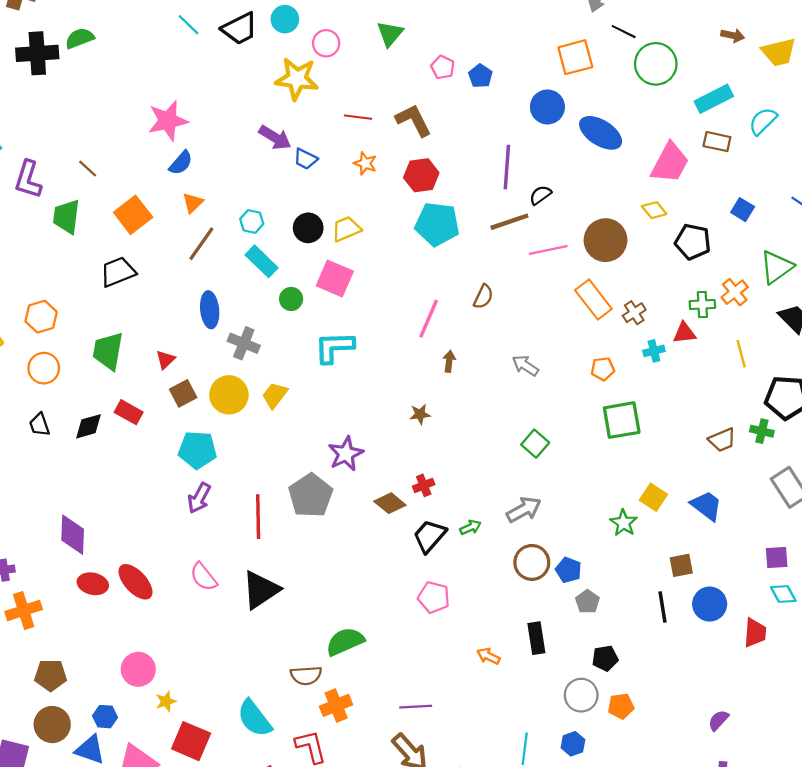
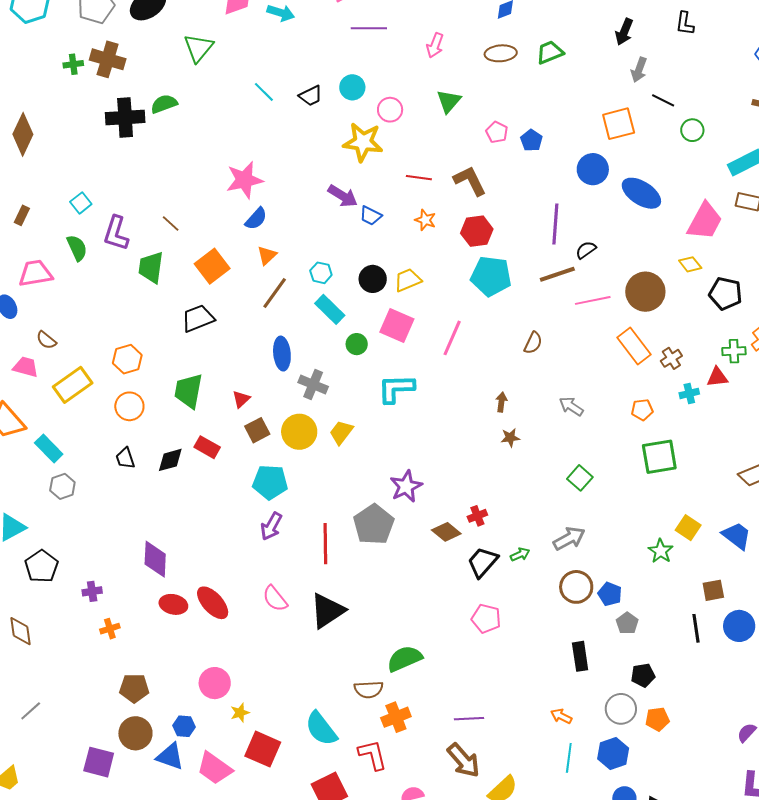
black trapezoid: (240, 29) -> (311, 96), size x0.7
green circle: (656, 64) -> (692, 130), size x0.6
pink line: (429, 319) -> (452, 338), moved
brown star: (420, 414) -> (510, 438), moved
orange cross: (24, 610) -> (110, 629), size x0.6
orange arrow: (488, 656) -> (561, 716), moved
blue hexagon: (573, 744) -> (613, 754), size x1.4

